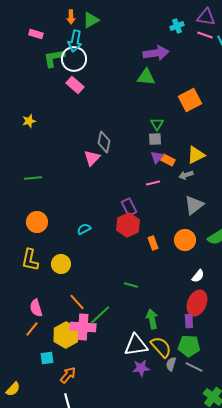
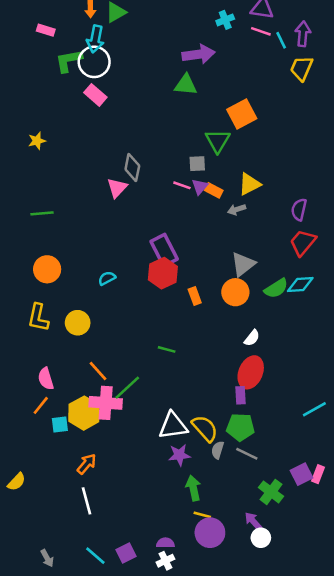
green triangle: (157, 124) -> (218, 141), moved, size x1.5
pink line: (153, 183) -> (182, 185), moved, turned 32
gray triangle: (194, 205) -> (243, 264), moved
purple rectangle: (129, 207) -> (164, 250), size x1.4
green arrow: (152, 319) -> (193, 488), moved
cyan square: (47, 358) -> (60, 425), moved

